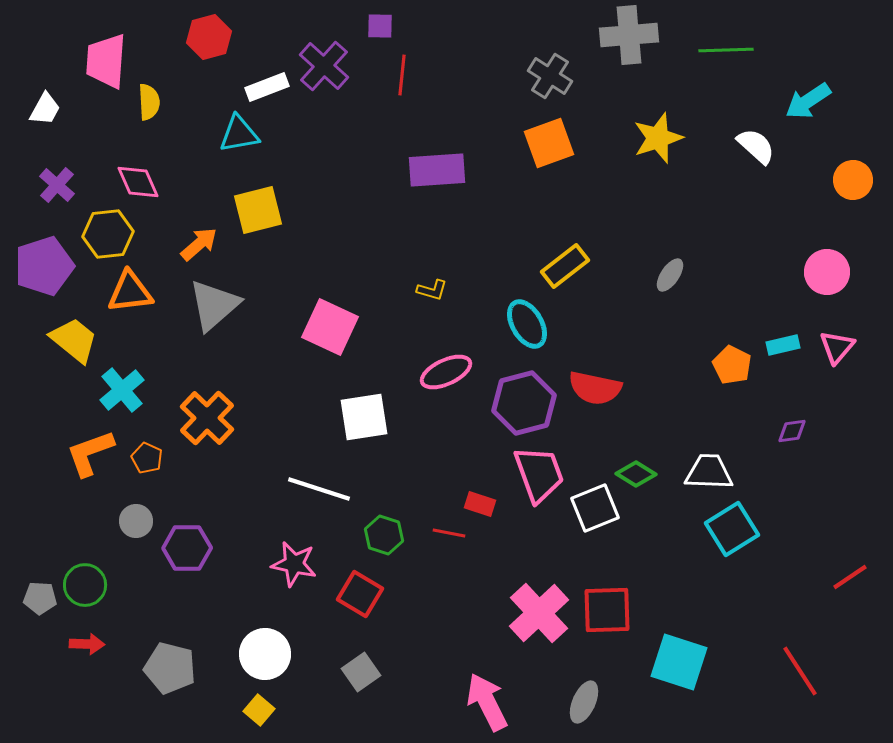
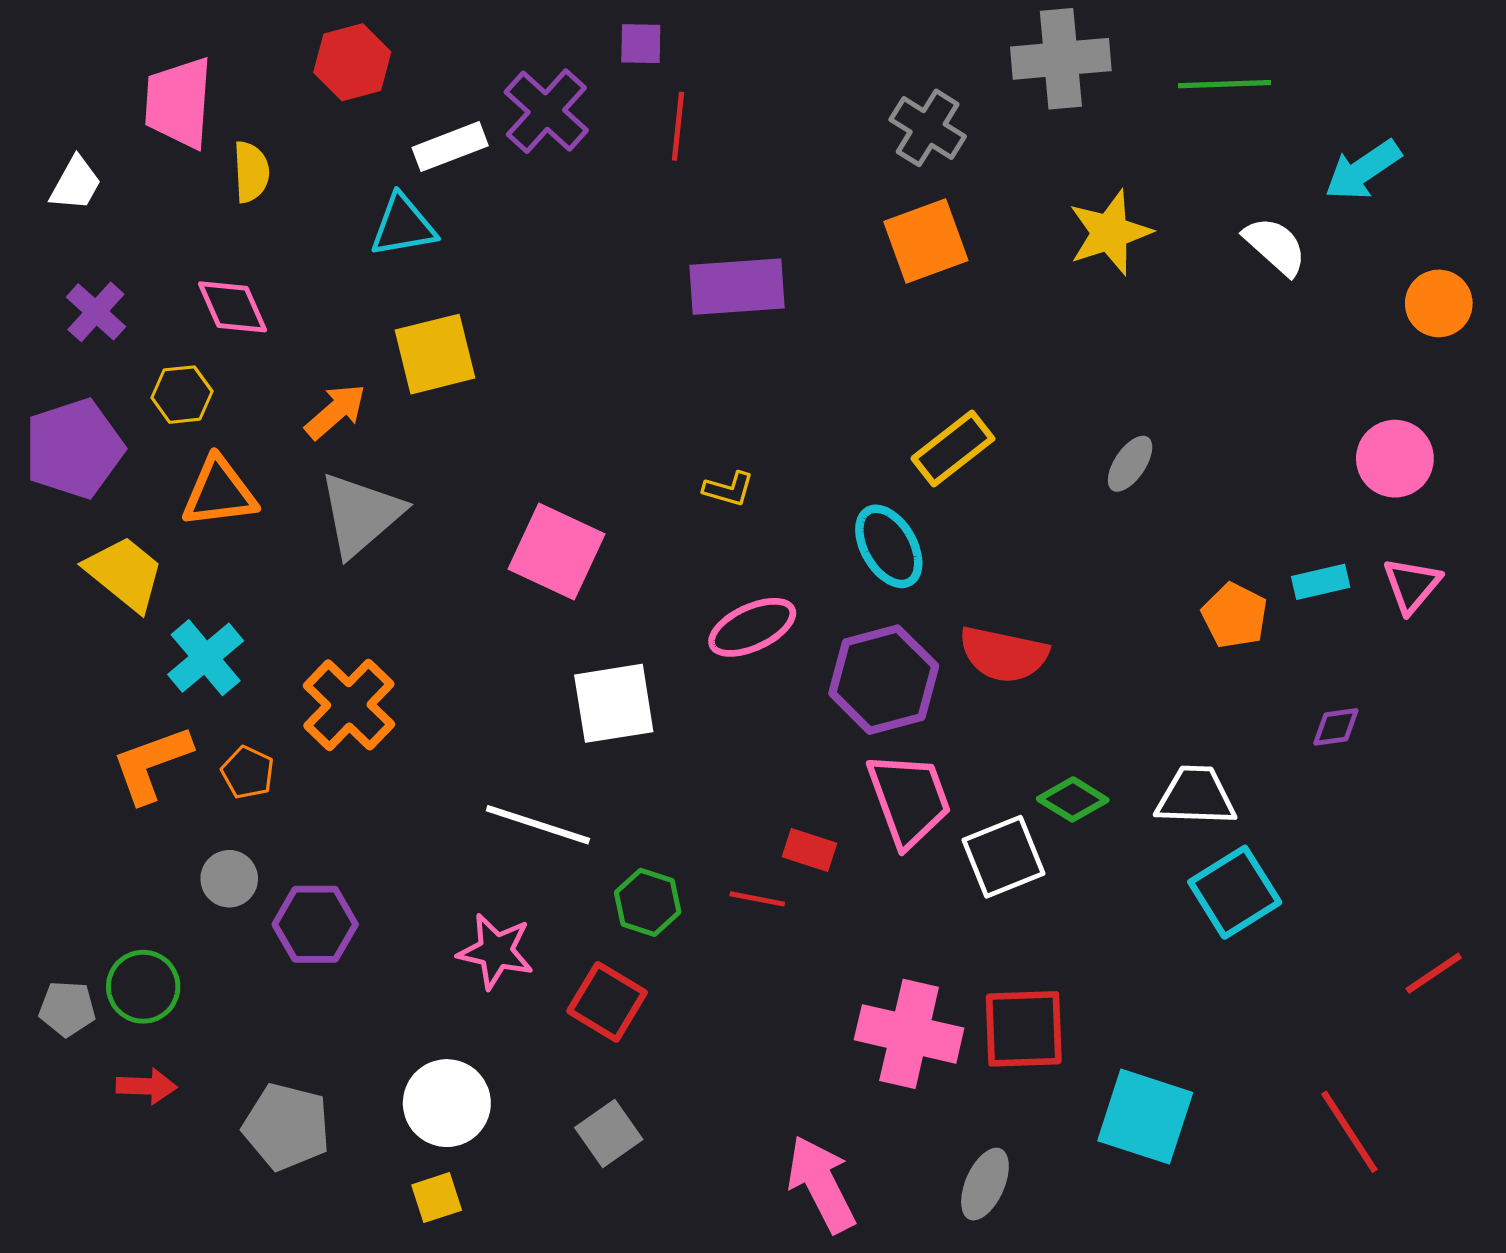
yellow hexagon: (108, 234) -> (182, 395), size x0.7
pink cross: (539, 613) -> (909, 1034), turned -34
yellow square: (259, 710) -> (437, 1198), turned 32

